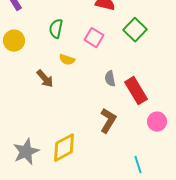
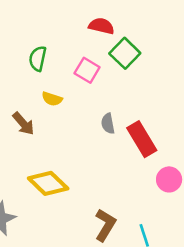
green square: (135, 30) -> (125, 53), moved
brown L-shape: (108, 121) -> (105, 225), moved
yellow diamond: (64, 148) -> (48, 183), moved, turned 72

